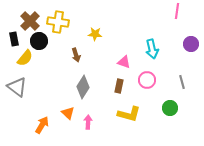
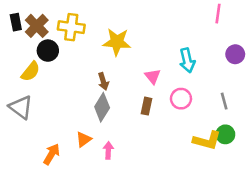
yellow star: (95, 34) -> (117, 42), size x1.6
black rectangle: (14, 39) -> (16, 22), moved
brown arrow: (76, 55) -> (103, 81), moved
pink triangle: (124, 62) -> (153, 76), turned 32
green circle: (170, 108) -> (225, 134), moved
orange triangle: (68, 113) -> (84, 139), turned 40
yellow L-shape: (129, 114) -> (207, 141), moved

